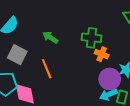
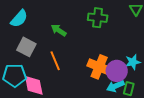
green cross: (92, 38) -> (98, 18), moved
orange cross: (102, 54) -> (99, 67), moved, size x1.6

